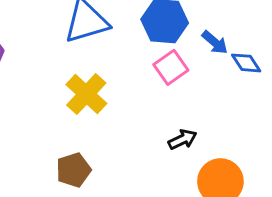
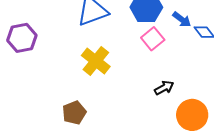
brown pentagon: (73, 170) -> (74, 113), moved

